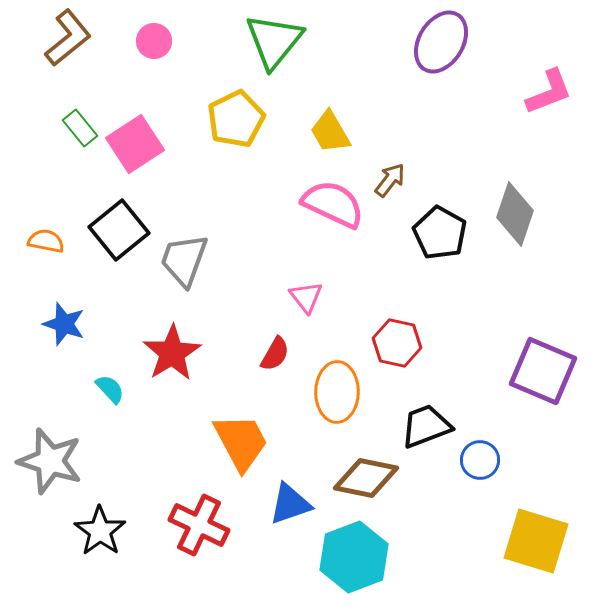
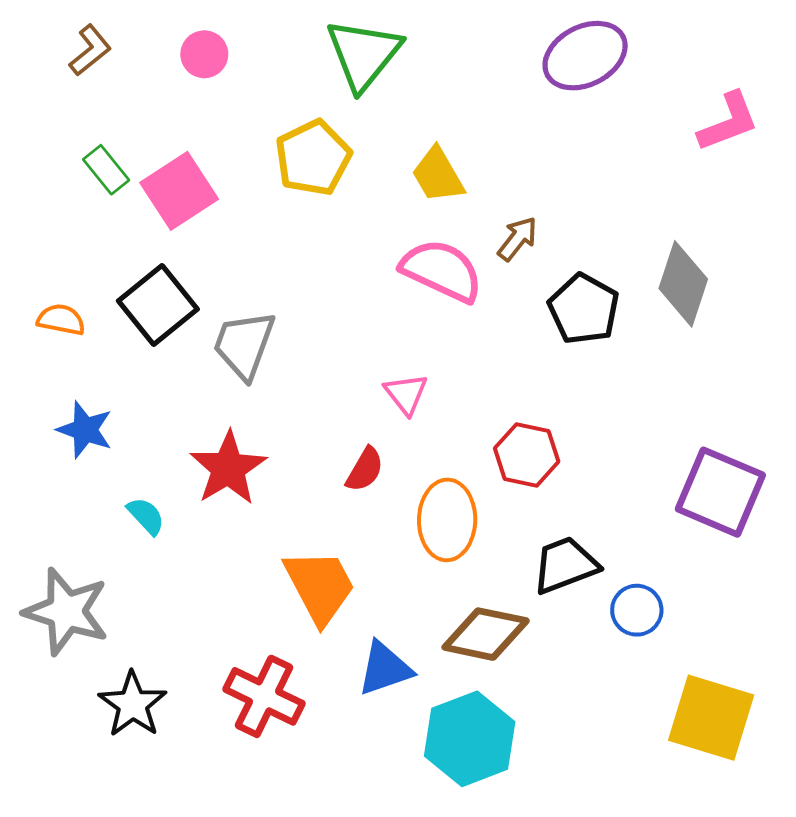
brown L-shape: (68, 38) -> (90, 50), size x0.7
purple ellipse: (441, 42) -> (585, 56), turned 32

